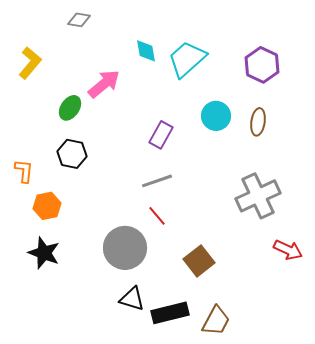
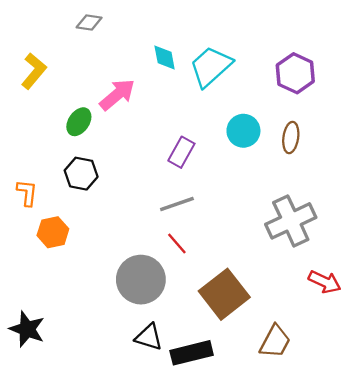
black star: (44, 253) -> (27, 329), moved
brown square: (199, 261) -> (224, 294), size x1.4
brown trapezoid: (216, 321) -> (275, 342), moved

